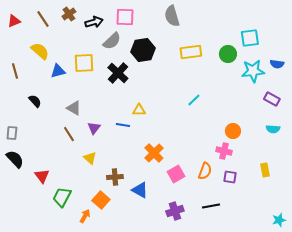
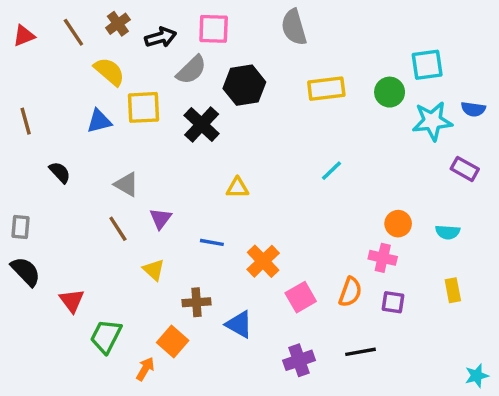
yellow semicircle: (40, 51) -> (109, 72), moved
blue line: (123, 125) -> (212, 242), moved
cyan semicircle: (273, 129) -> (448, 232), moved

